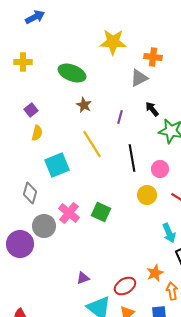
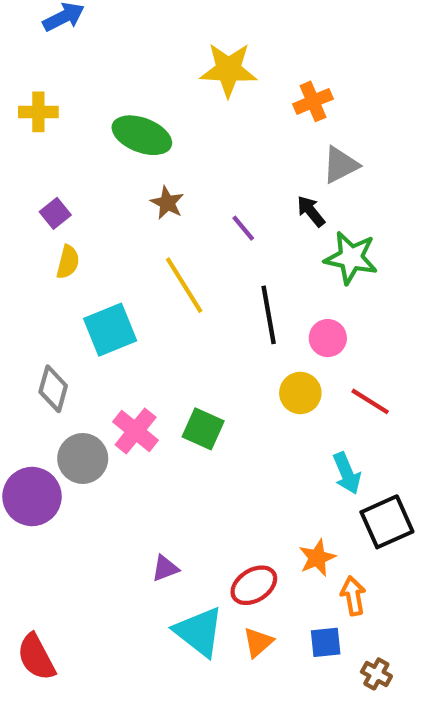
orange cross: (153, 57) -> (313, 101), turned -30
gray triangle: (139, 78) -> (340, 165), moved
purple line: (120, 117) -> (243, 228), turned -56

